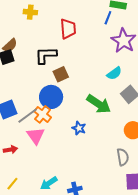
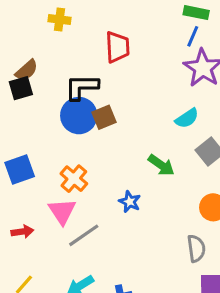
blue line: (108, 18) -> (193, 36), moved
blue circle: (51, 97) -> (79, 116), moved
green arrow: (99, 104) -> (161, 165), size x0.7
gray line: (28, 116) -> (84, 235), moved

